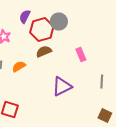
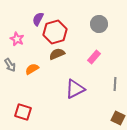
gray circle: (59, 22) -> (99, 24), moved
pink rectangle: (81, 54) -> (94, 57), turned 64

